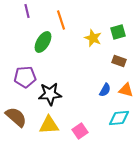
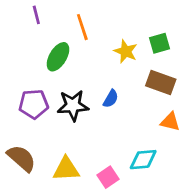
brown rectangle: (119, 61) -> (161, 82), size x1.5
blue semicircle: (105, 90) -> (111, 99), moved
black star: (50, 94) -> (73, 105), moved
cyan diamond: (119, 118) -> (143, 160), moved

